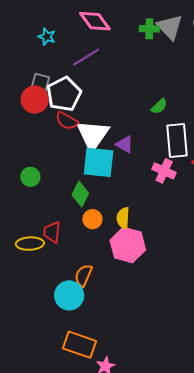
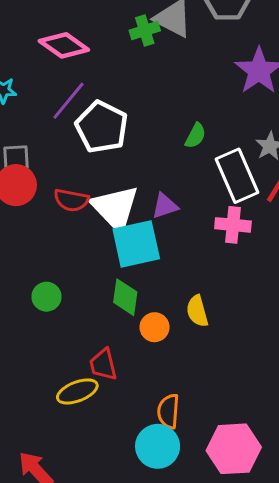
white pentagon: (64, 94) -> (102, 127), moved
purple triangle: (125, 144) -> (165, 206), turned -30
pink hexagon: (128, 245) -> (234, 449), moved

